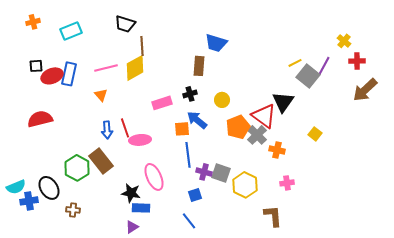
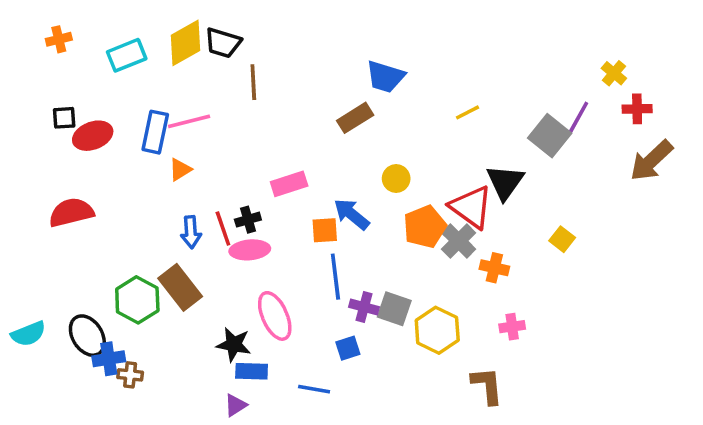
yellow line: (295, 63) -> (468, 112), moved
brown rectangle: (199, 66) -> (355, 118), turned 54
yellow diamond: (135, 68) -> (185, 43), moved
blue rectangle: (69, 74) -> (155, 132), moved
black cross: (190, 94) -> (248, 220), moved
orange triangle: (101, 95) -> (180, 170), turned 40
blue cross: (29, 201) -> (109, 359), moved
blue line: (189, 221) -> (314, 389), moved, turned -42

